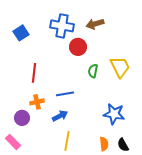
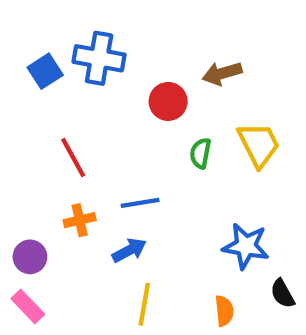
brown arrow: (95, 24) -> (222, 73), moved
blue cross: (62, 26) -> (99, 58), moved
red line: (34, 73) -> (73, 158), turned -36
purple circle: (22, 118) -> (30, 257), moved
black semicircle: (123, 145) -> (282, 294), moved

